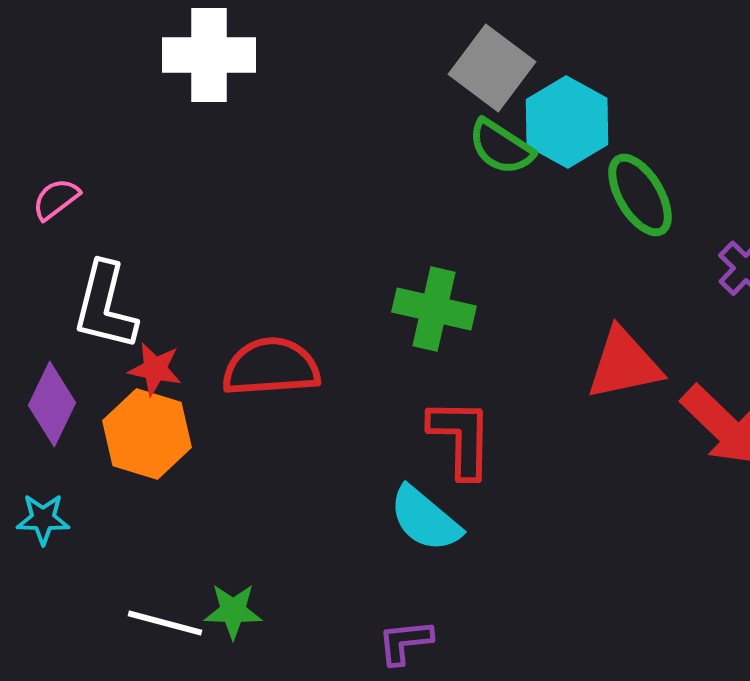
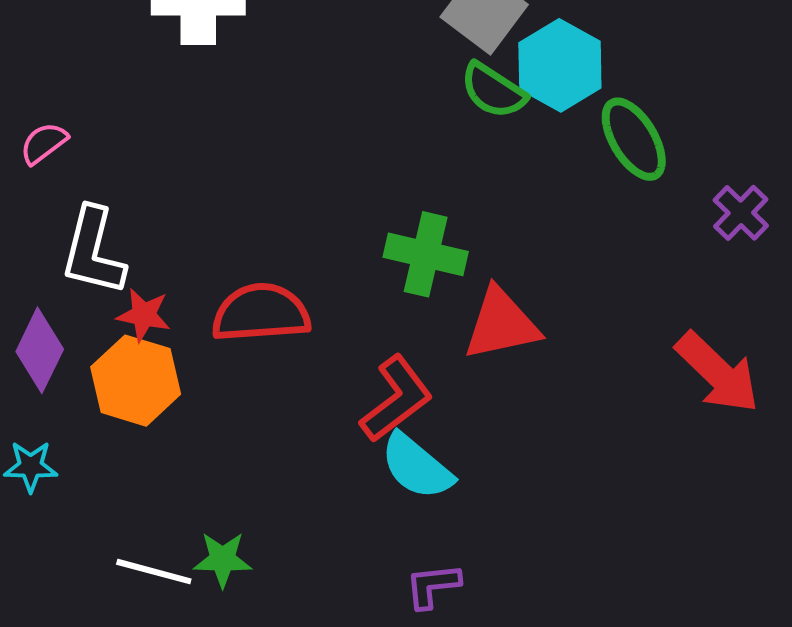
red triangle: (624, 364) -> (501, 324), moved
red L-shape: (461, 438) -> (396, 399), moved, turned 52
purple L-shape: (405, 642) -> (433, 586), moved

